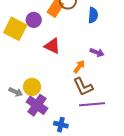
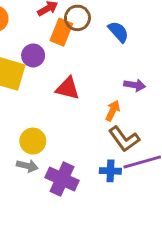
blue semicircle: (93, 15) -> (118, 32), turned -35
yellow circle: (32, 87) -> (33, 141), moved
blue cross: (61, 125) -> (110, 171), moved

